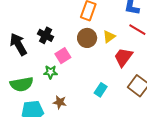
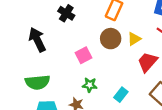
black cross: (46, 35) -> (66, 13), moved
green star: (50, 72) -> (90, 85), moved

